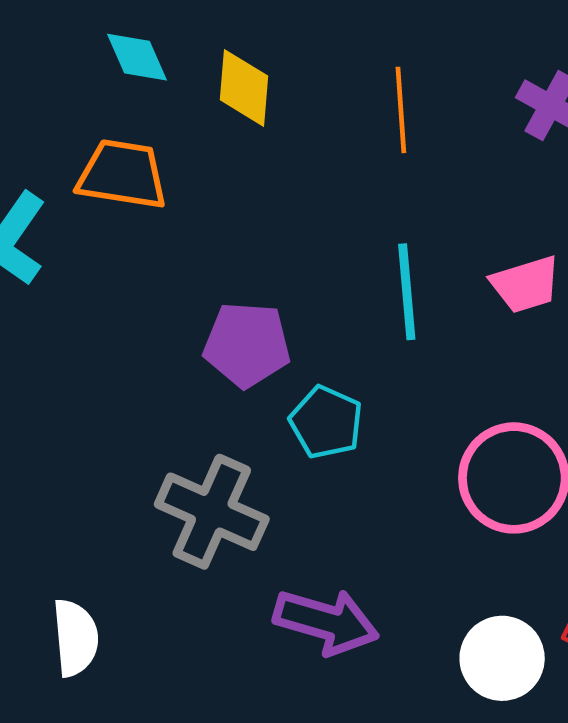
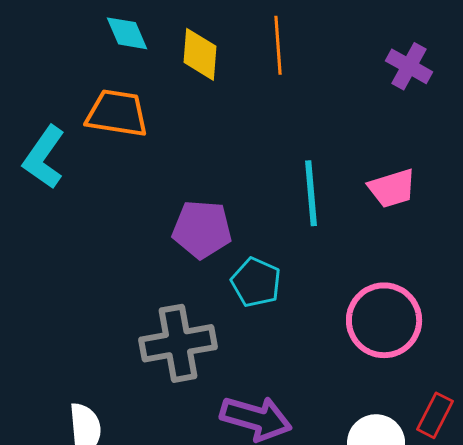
orange line: (401, 110) -> (278, 45), moved
gray cross: (212, 512) -> (178, 343), turned -34

